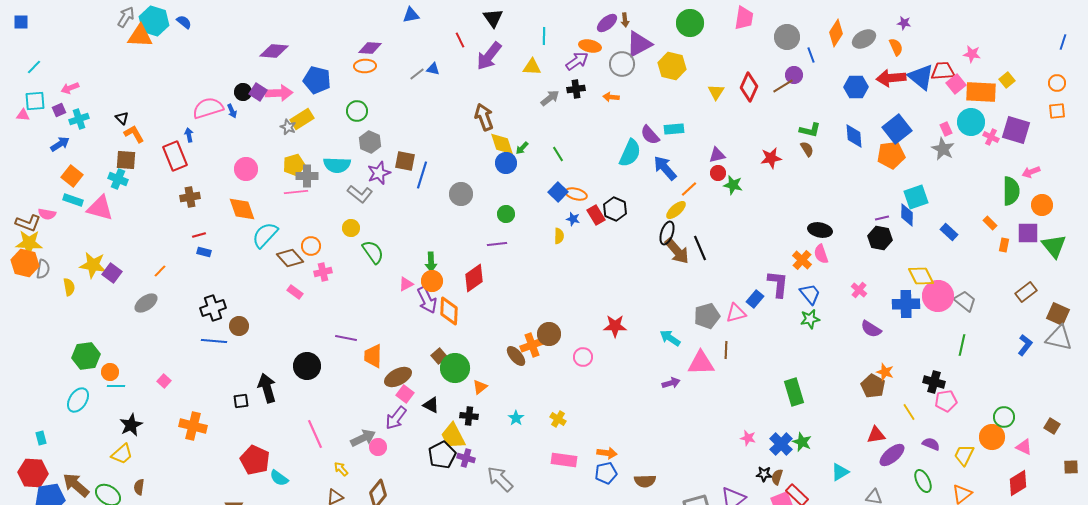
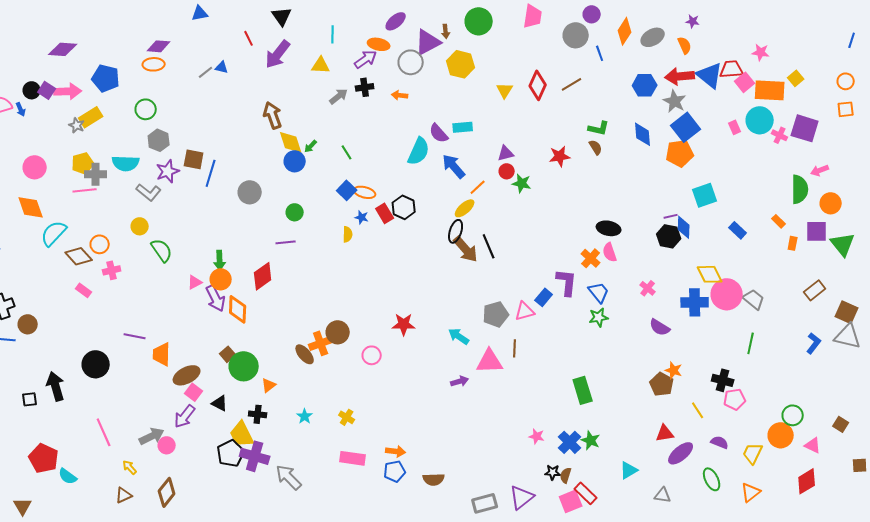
brown arrow: (625, 20) -> (446, 31), moved
purple circle: (794, 75) -> (592, 14), moved
gray star: (943, 149) -> (675, 101), moved
blue diamond: (907, 215) -> (684, 227), moved
purple cross: (466, 458) -> (255, 456), size x1.6

